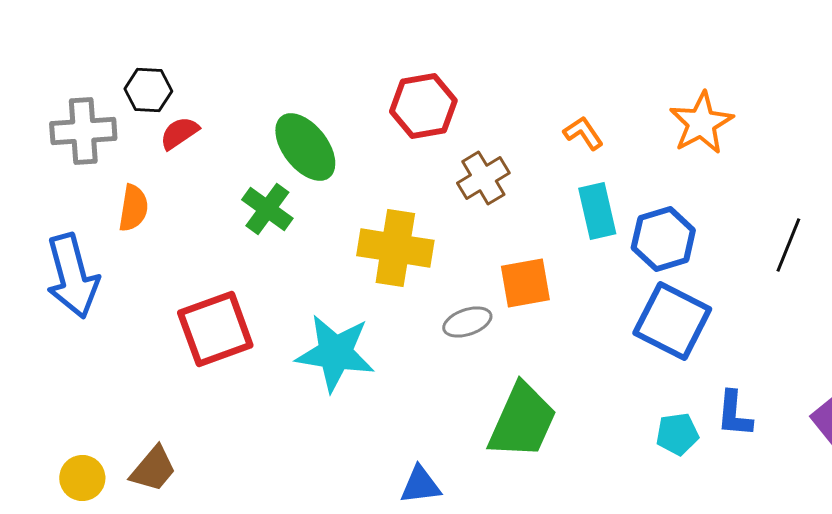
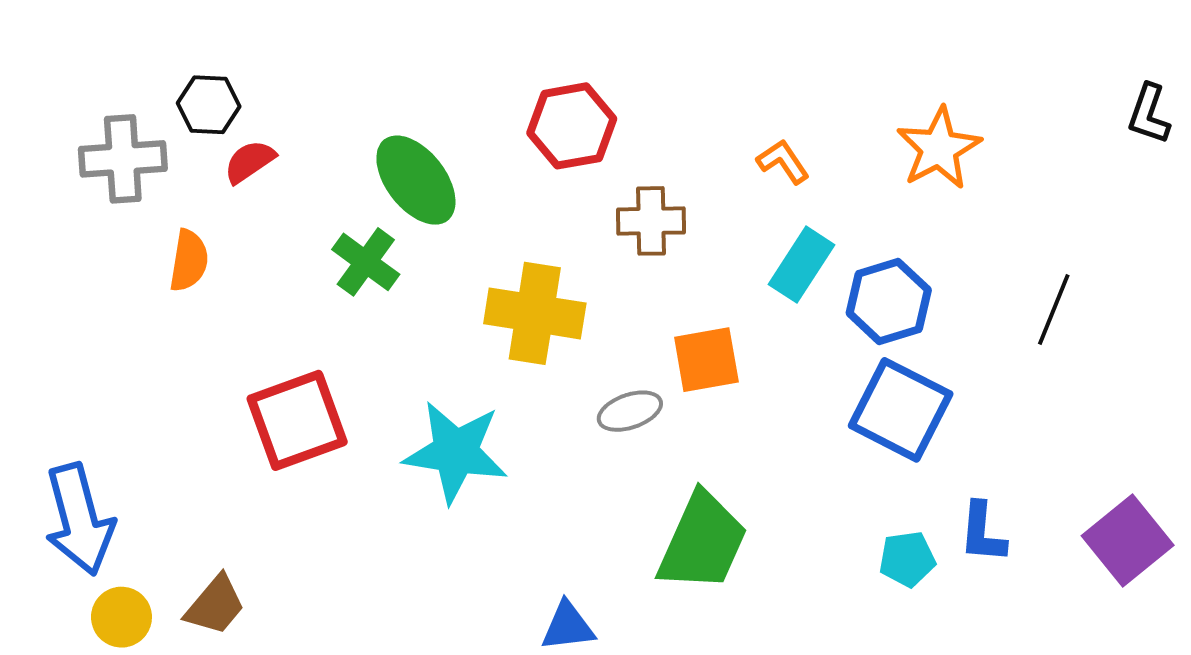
brown cross: (483, 178) -> (651, 221), turned 30
cyan rectangle: (597, 211) -> (802, 265), turned 46
blue arrow: (72, 276) -> (79, 519), moved

